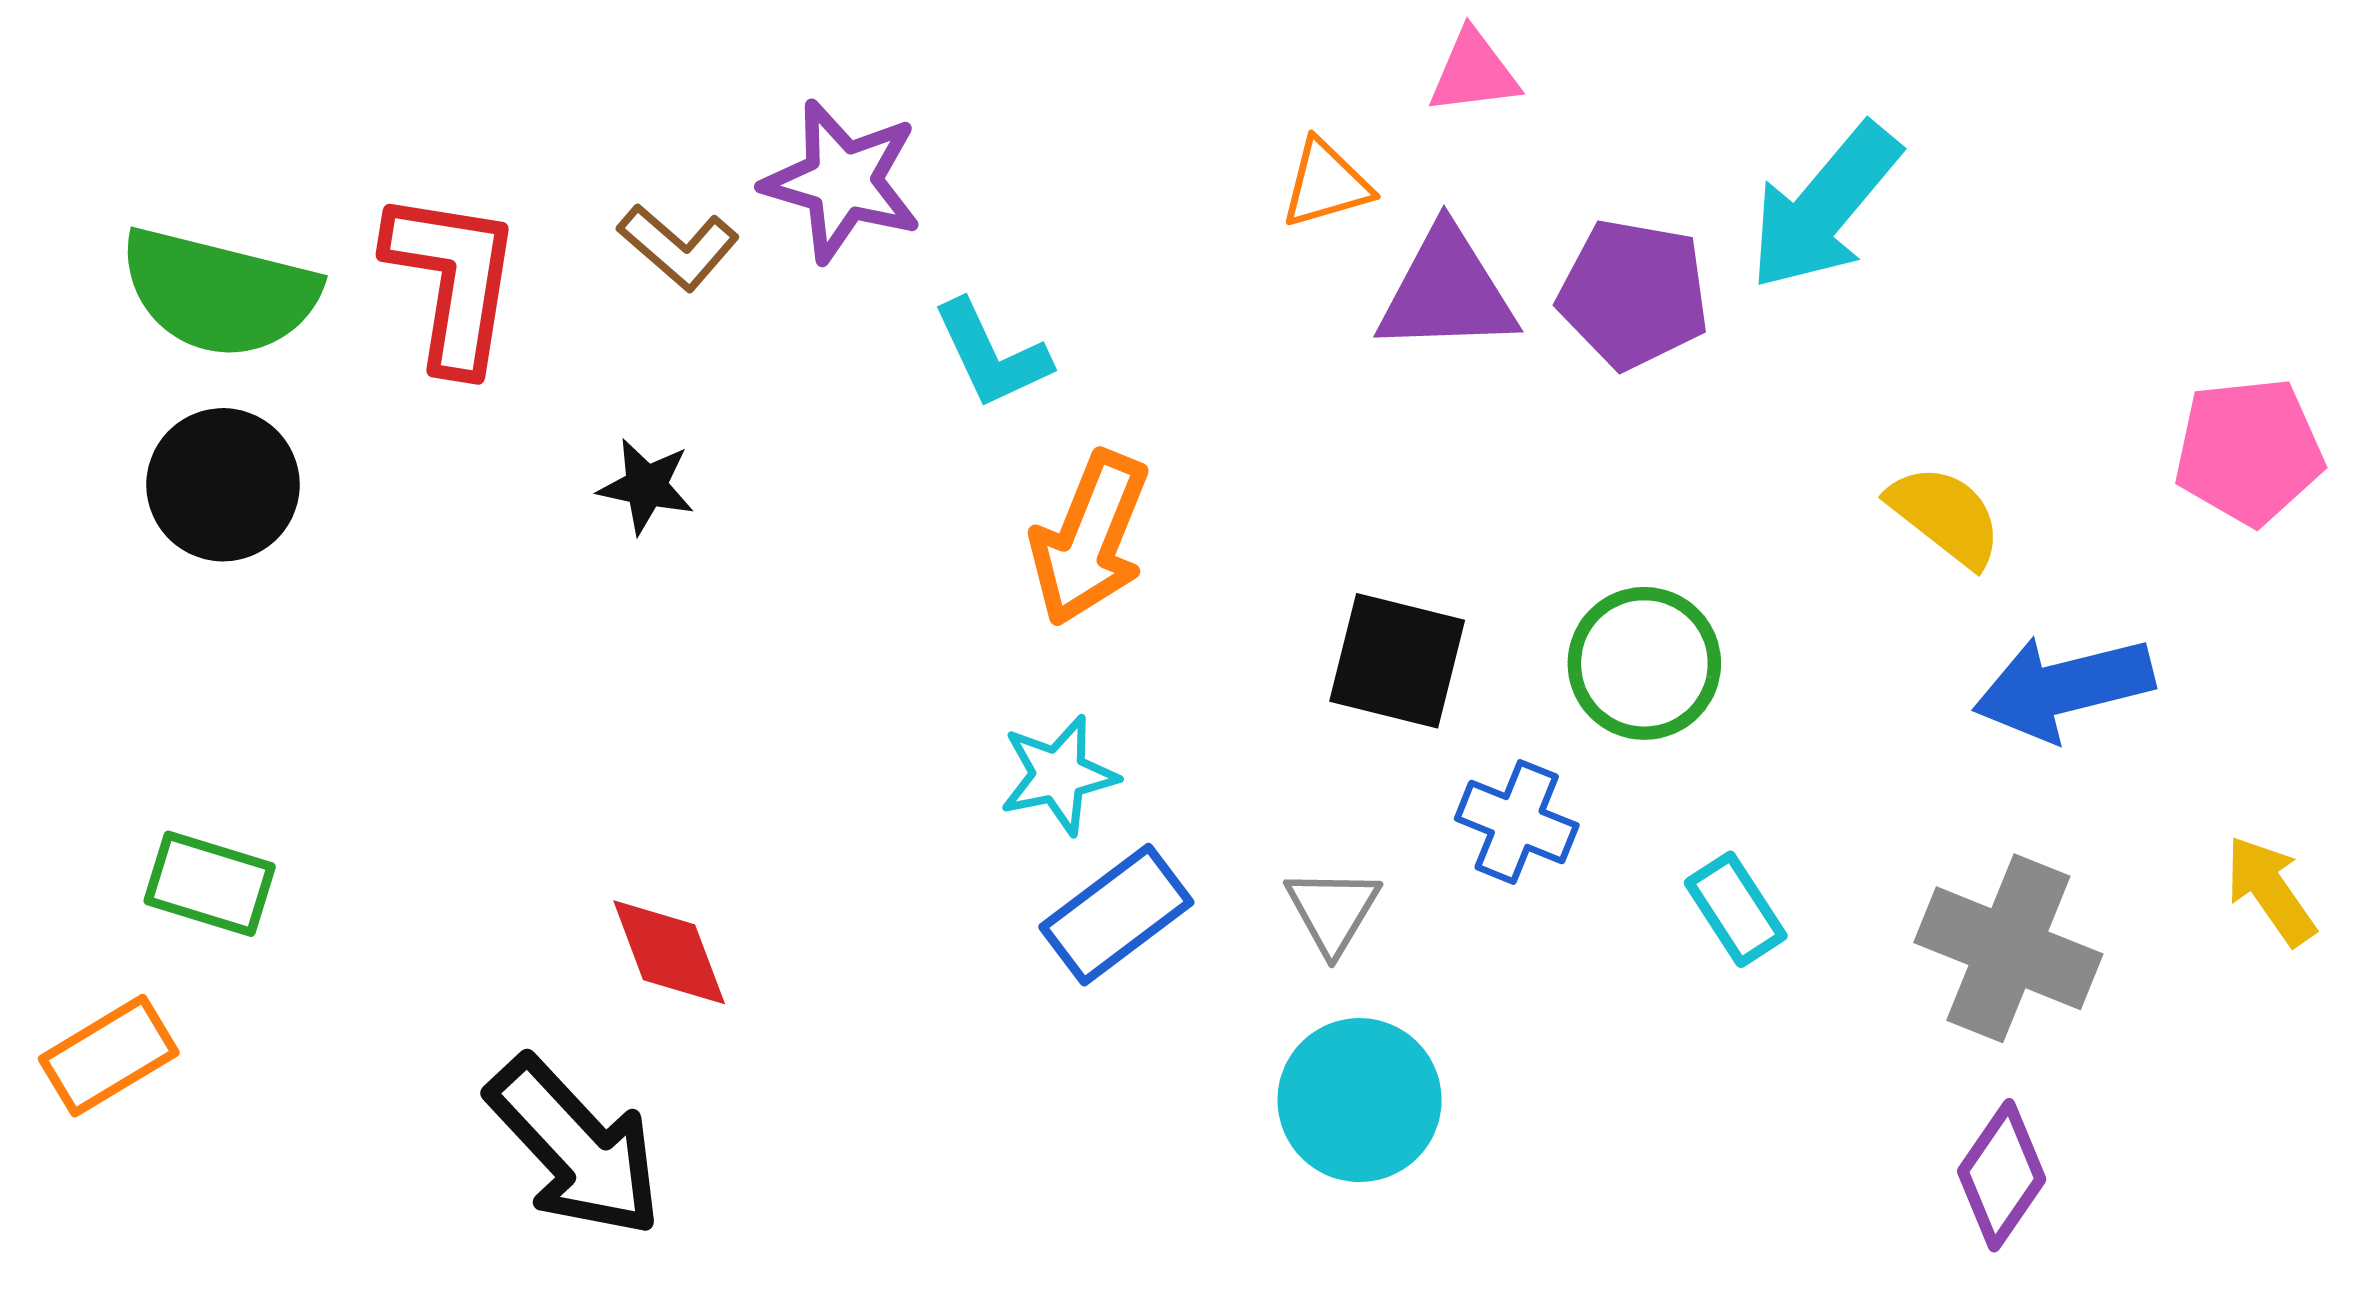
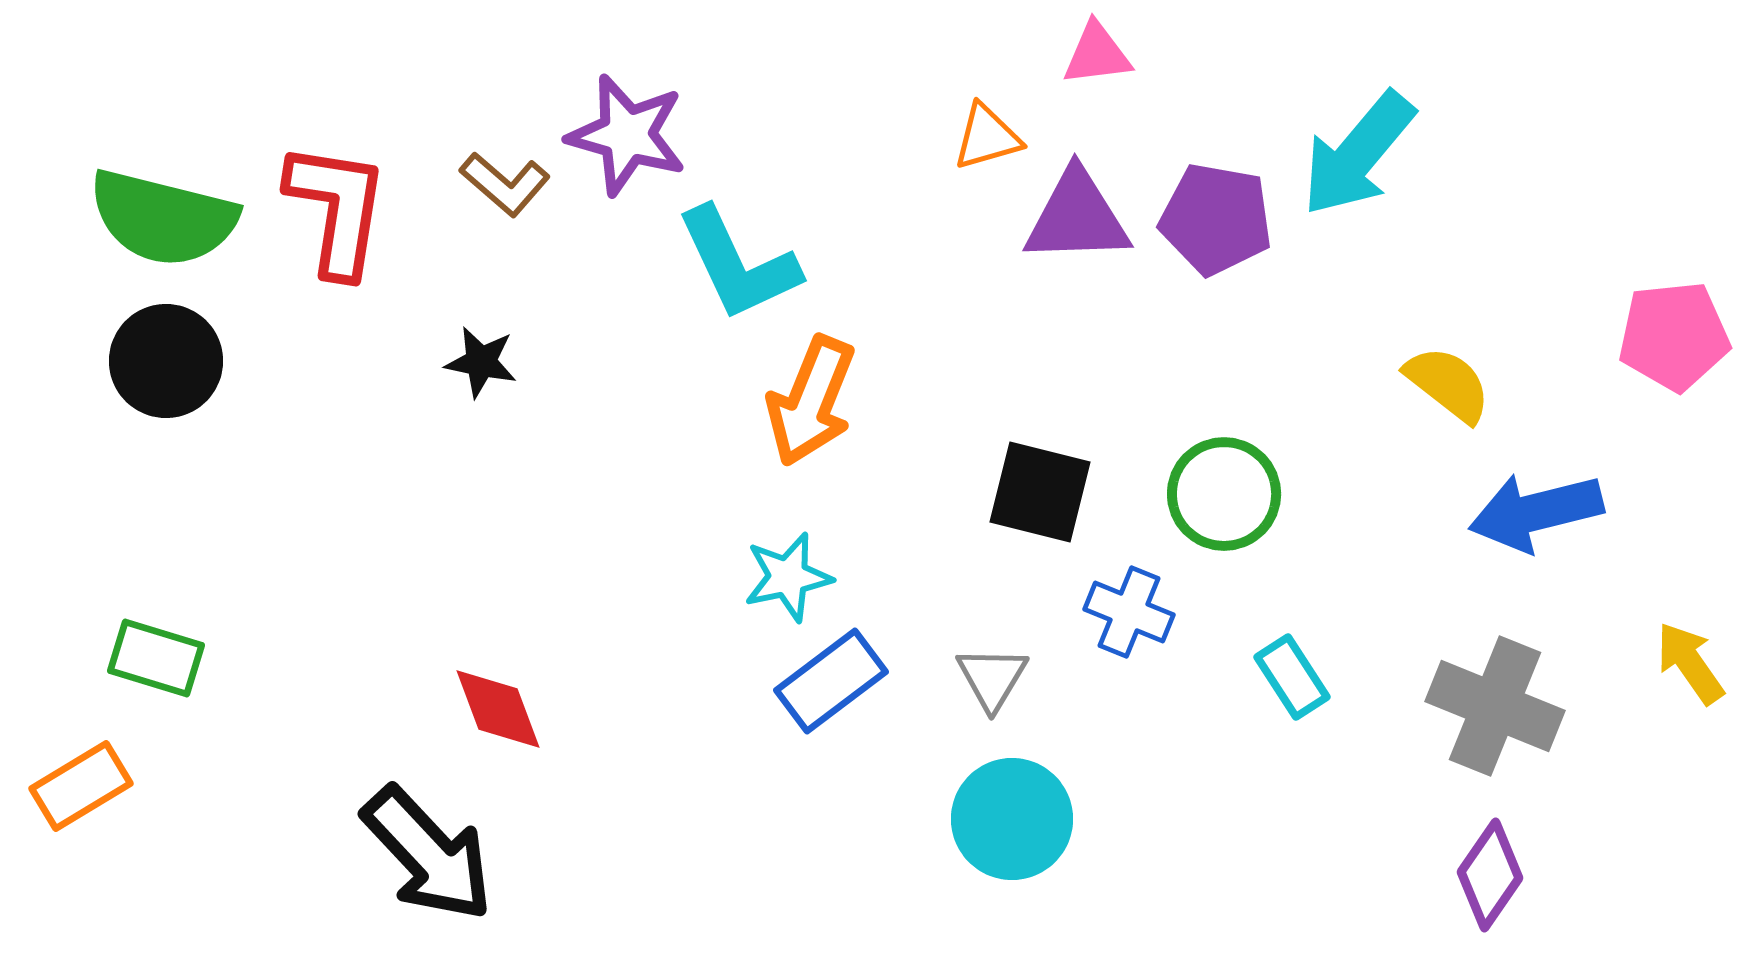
cyan L-shape: (991, 354) -> (738, 264), size x1.4

